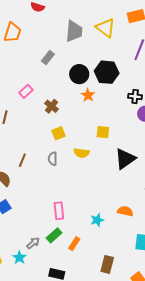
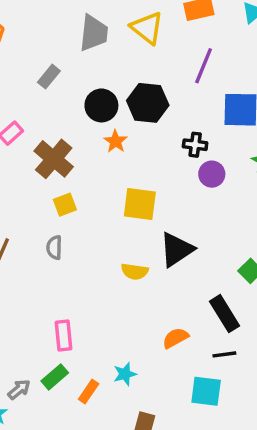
brown cross: (51, 106) -> (54, 159), size x1.6
yellow square: (103, 132) -> (140, 204), size x1.5
yellow semicircle: (81, 153) -> (135, 271), moved
orange semicircle: (125, 211) -> (175, 338), turned -42
cyan star: (97, 220) -> (125, 374), moved

